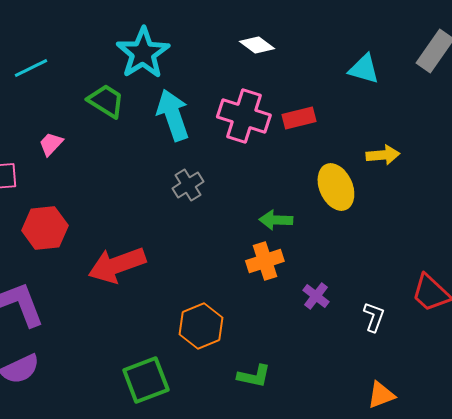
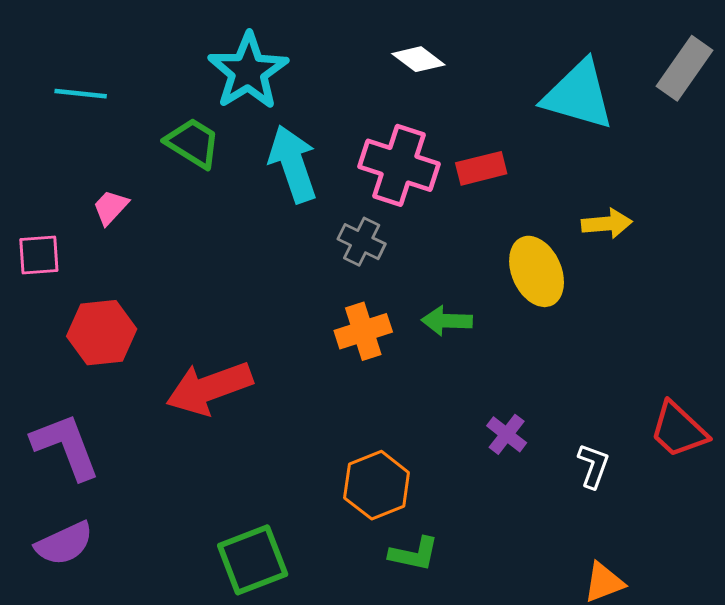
cyan line: (31, 68) -> (81, 94), turned 32
cyan triangle: (364, 69) -> (578, 95), size x1.6
gray cross: (188, 185) -> (362, 242), moved, turned -32
orange cross: (265, 261) -> (363, 331), moved
orange hexagon: (201, 326) -> (377, 485), moved

